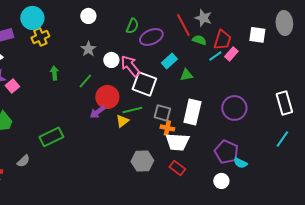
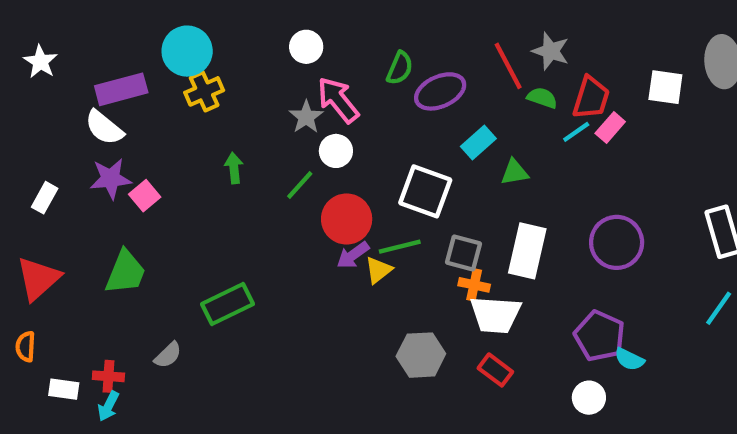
white circle: (111, 60) -> (336, 151), moved
pink arrow: (130, 66) -> (338, 100), moved
purple arrow: (97, 112) -> (353, 255), moved

